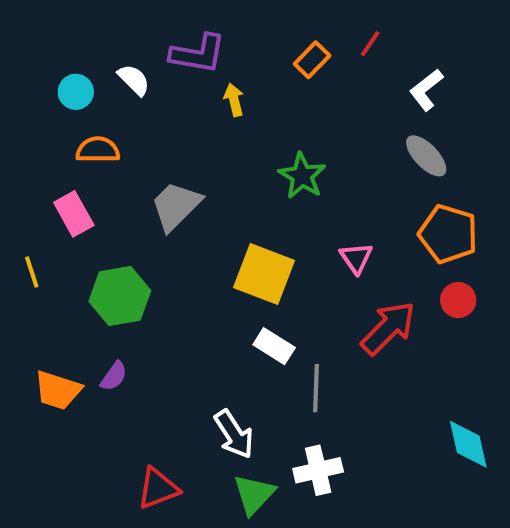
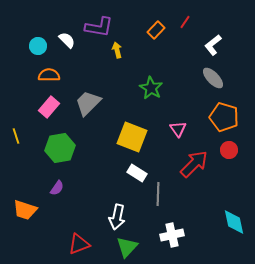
pink rectangle: (74, 214) -> (49, 107), moved, turned 70
orange trapezoid: (58, 390) -> (25, 210), moved
white arrow: (234, 434) -> (117, 217), turned 45
white cross: (318, 470) -> (172, 235), moved

